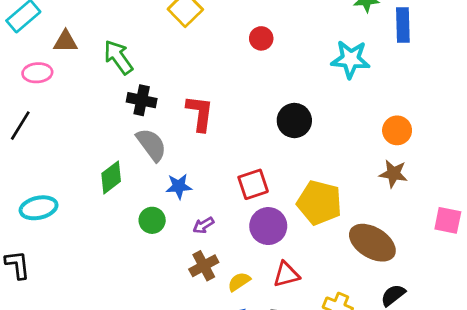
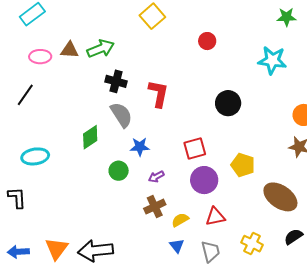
brown triangle: (65, 41) -> (70, 50), moved
green arrow: (118, 57) -> (101, 49), turned 100
yellow pentagon: (319, 203) -> (243, 165), size x0.7

